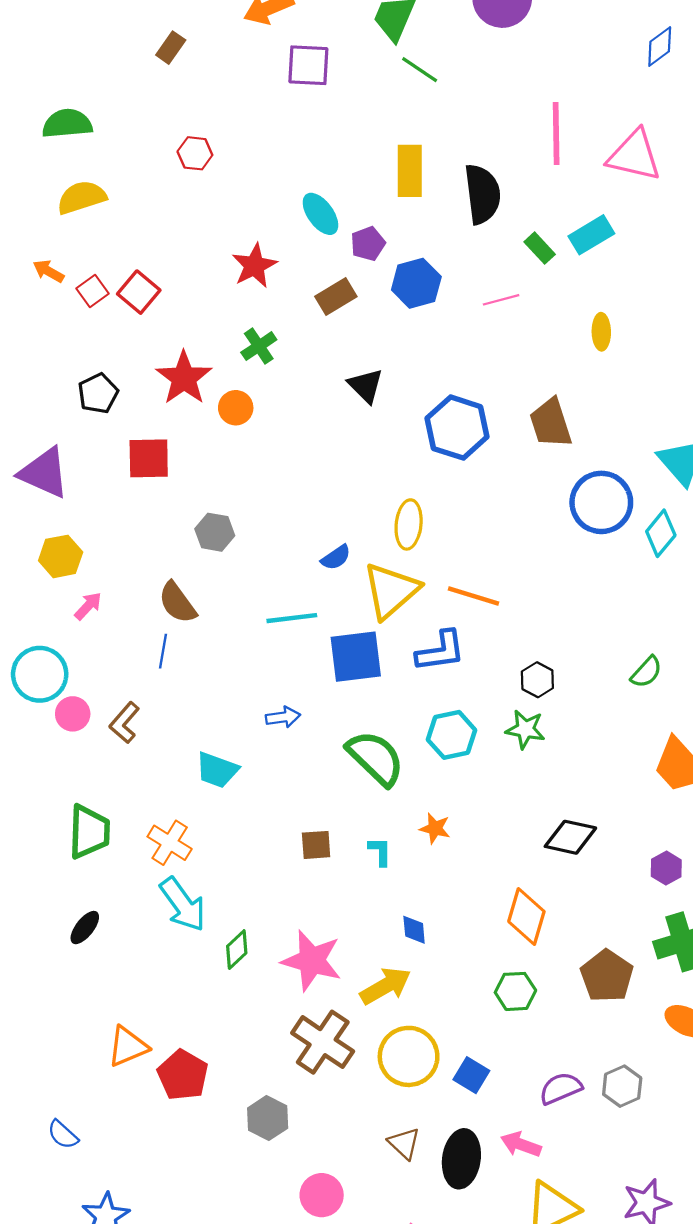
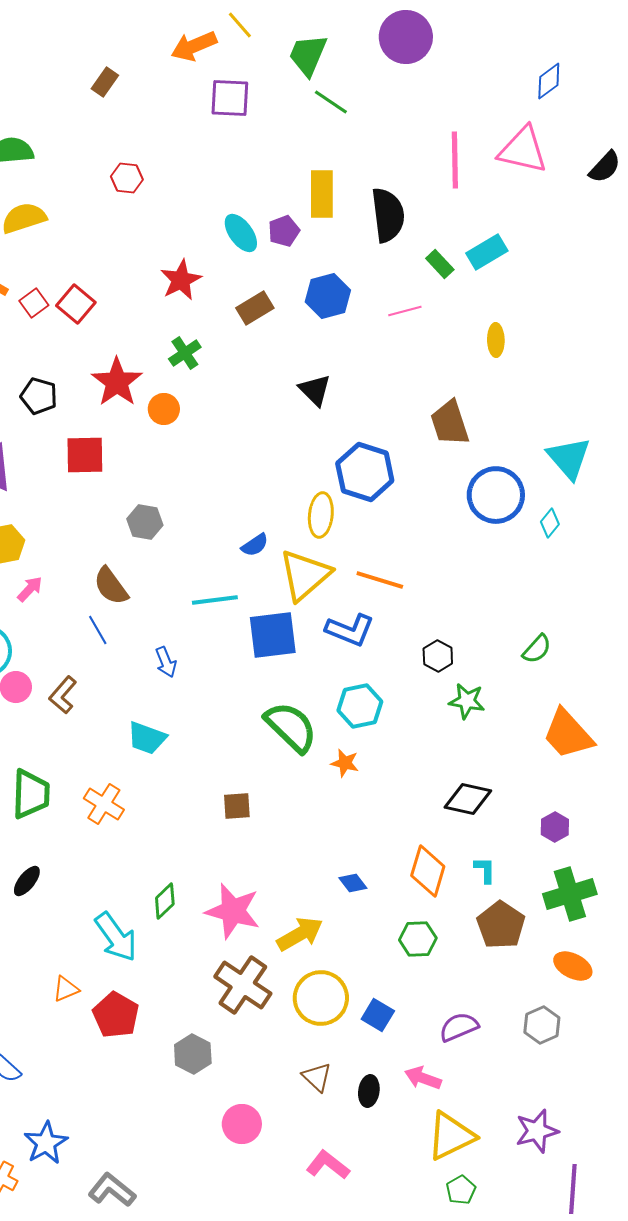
pink triangle: (634, 156) -> (523, 150), moved
purple pentagon: (368, 244) -> (284, 231), moved
black triangle: (366, 386) -> (315, 390), moved
black pentagon: (98, 393) -> (39, 396), turned -30
blue hexagon: (457, 428) -> (365, 472), moved
cyan diamond: (661, 533) -> (550, 523), size x0.7
blue line: (163, 651) -> (98, 630), turned -40
blue L-shape: (441, 651) -> (350, 630), turned 30
blue arrow: (283, 717) -> (166, 662), moved, turned 76
green star: (525, 729) -> (467, 701), moved
orange star: (435, 828) -> (345, 763), moved
cyan L-shape: (380, 852) -> (485, 870), moved
cyan arrow: (183, 904) -> (116, 937), moved
blue diamond: (414, 930) -> (353, 883), moved, turned -32
orange triangle: (128, 1046) -> (66, 989), size x0.7
gray hexagon: (622, 1086) -> (542, 1025), moved
black ellipse: (461, 1159) -> (369, 1091), size x0.6

